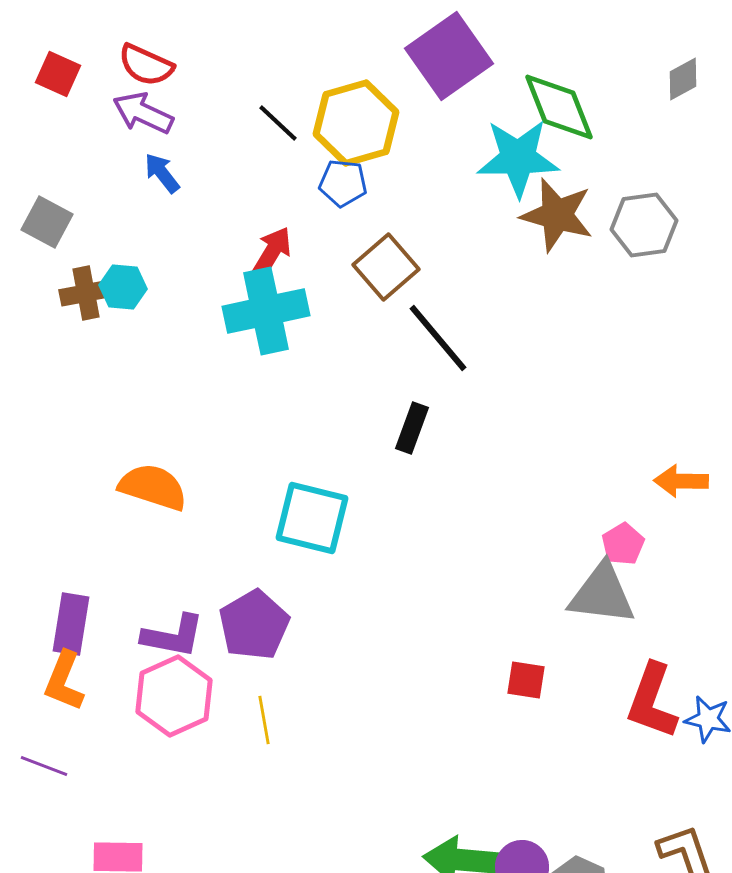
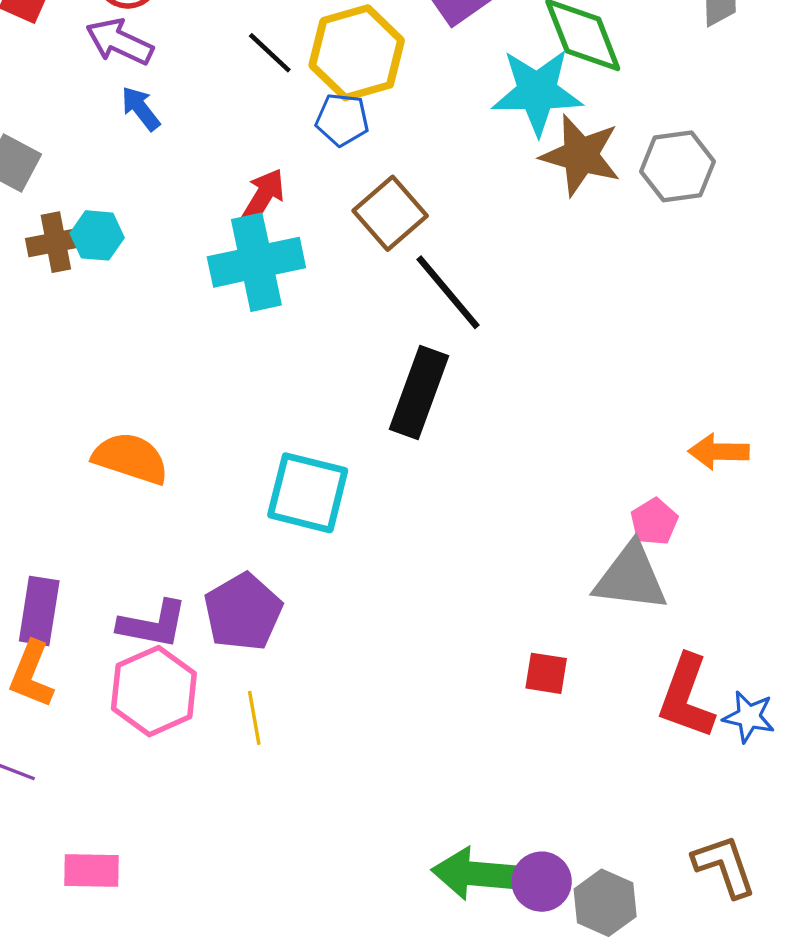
black rectangle: (412, 428) -> (419, 393), size x1.6

